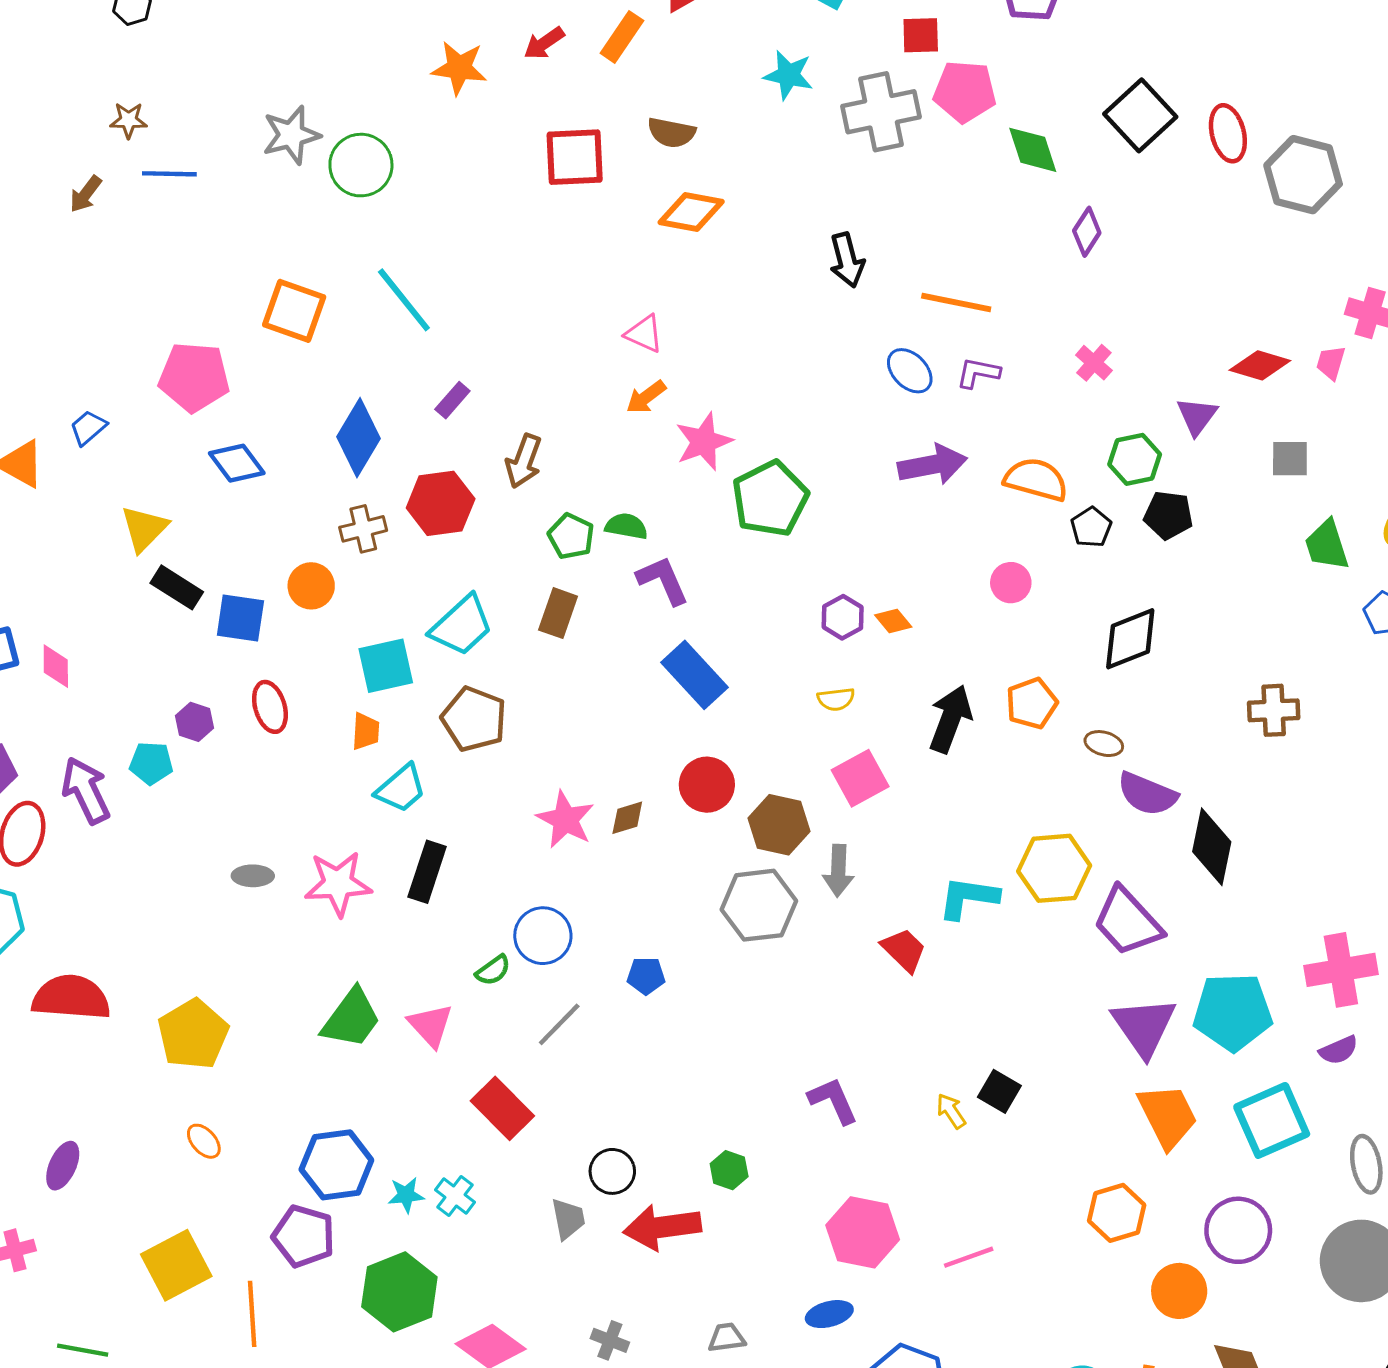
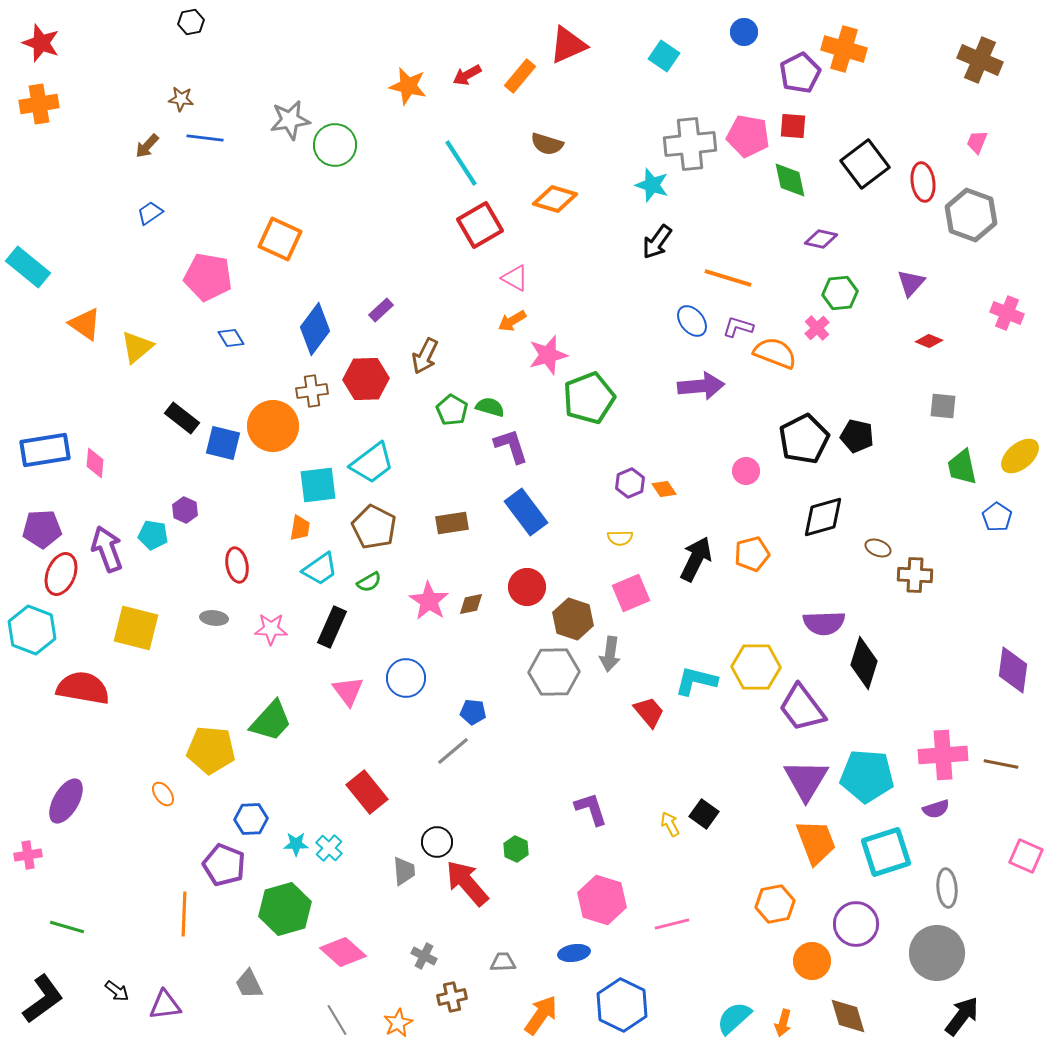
red square: (921, 35) -> (793, 126), moved
cyan star: (788, 75) -> (652, 185), moved
red square: (575, 157) -> (480, 225), moved, turned -33
purple diamond: (1087, 232) -> (821, 239), turned 64
black arrow: (847, 260) -> (657, 242), turned 45
cyan line: (404, 300) -> (461, 163), moved
pink trapezoid: (1331, 363) -> (977, 142), moved
red diamond: (1260, 365) -> (929, 341), size x0.7
purple triangle: (1197, 416) -> (911, 283), moved
blue trapezoid: (88, 428) -> (150, 213), moved
green hexagon: (1135, 459) -> (840, 293), moved
blue diamond: (237, 463) -> (231, 338), size x0.7
orange semicircle: (1036, 479) -> (775, 353), moved
black pentagon: (1091, 527) -> (804, 439), size x1.8
yellow triangle: (144, 529) -> (137, 347), moved
orange circle: (311, 586) -> (273, 426), size x1.6
brown rectangle: (558, 613) -> (452, 523), moved, turned 56
red ellipse: (270, 707) -> (237, 565), moved
brown ellipse: (1104, 744) -> (878, 548), moved
purple semicircle: (1147, 794) -> (824, 623), turned -30
pink star: (338, 884) -> (271, 629), size x0.7
green semicircle: (493, 970) -> (369, 582), moved
gray line: (559, 1024) -> (453, 751), moved
pink triangle: (431, 1025) -> (348, 691), moved
yellow pentagon: (193, 1034) -> (211, 750), moved, turned 30
blue hexagon: (336, 1165) -> (251, 819), size x0.7
purple ellipse: (63, 1166) -> (66, 801), size x1.4
red arrow: (662, 1227) -> (467, 883), turned 51
yellow square: (176, 1265) -> (136, 628), moved, turned 36

